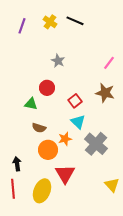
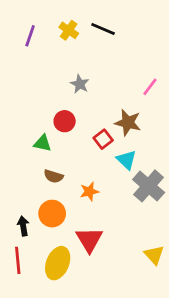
brown star: (105, 93) -> (128, 123), moved
cyan triangle: (78, 122) -> (127, 160), moved
gray cross: (96, 144) -> (149, 186), moved
orange circle: (48, 150) -> (52, 214), moved

